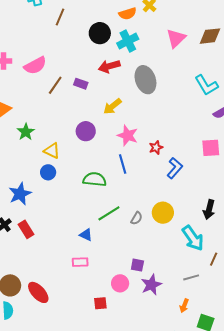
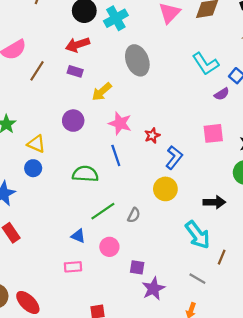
red arrow: (109, 66) -> (78, 45), moved
purple rectangle: (81, 84) -> (75, 71), moved
black arrow: (209, 210) -> (214, 202), turned -102
yellow circle: (163, 213) -> (165, 189), moved
gray line: (191, 277) -> (197, 279), turned 49
pink circle: (120, 283) -> (109, 247), moved

